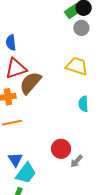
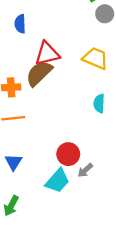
red triangle: (16, 68) -> (47, 54), moved
cyan trapezoid: (26, 173) -> (57, 181), moved

